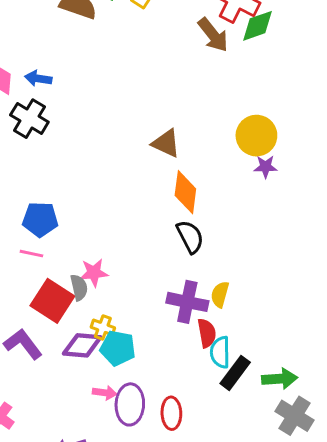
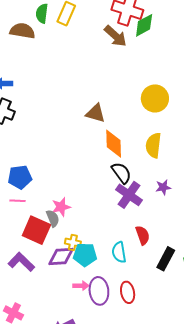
purple star: (265, 167) -> (163, 187), moved
yellow semicircle: (220, 294) -> (153, 145), moved, size x1.4
purple cross: (187, 302) -> (129, 195), moved, turned 32
cyan semicircle: (220, 352) -> (119, 252), moved

